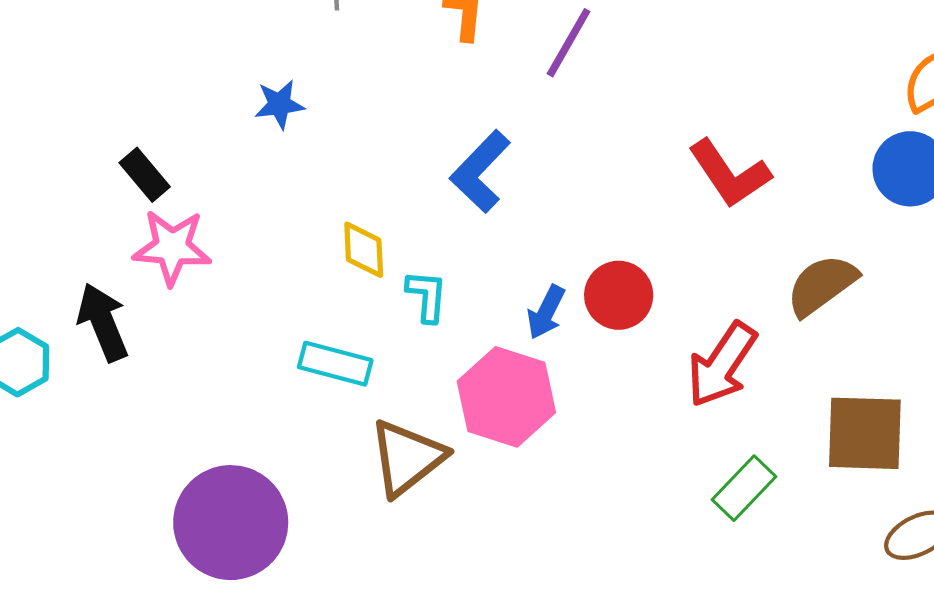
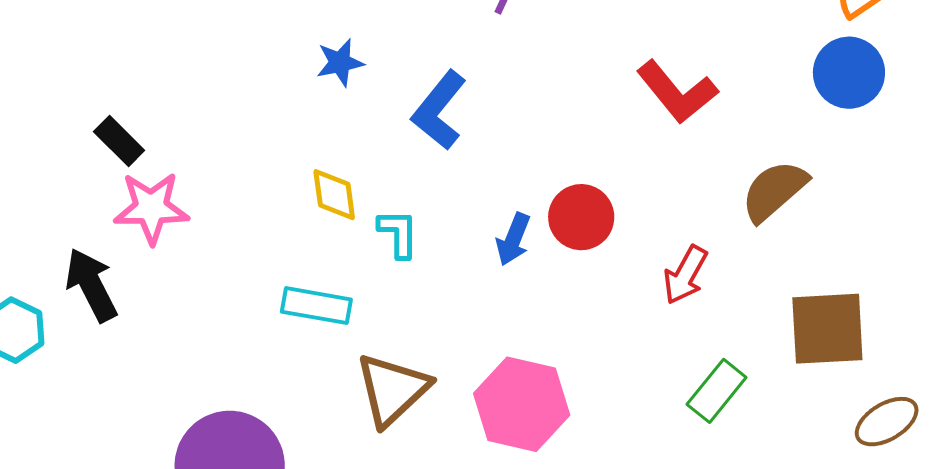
blue star: (279, 104) -> (340, 63), moved
red arrow: (722, 365) -> (685, 275), size x0.7
pink hexagon: (506, 397) -> (522, 404), moved

